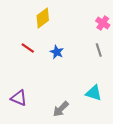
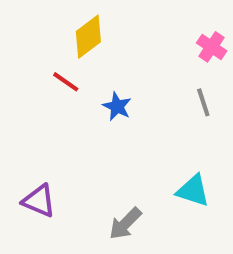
red line: (28, 48) -> (66, 82), moved

